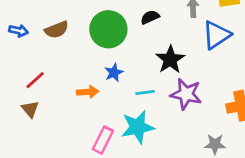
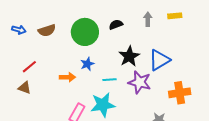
blue triangle: (217, 35) -> (159, 60), moved
brown triangle: (30, 109) -> (25, 88), turned -32

